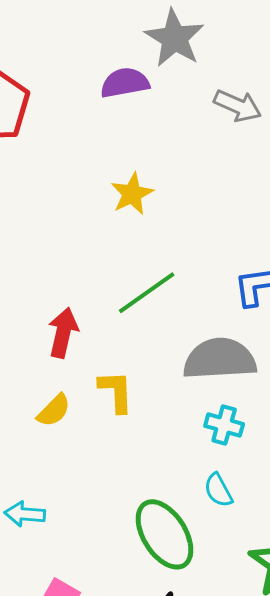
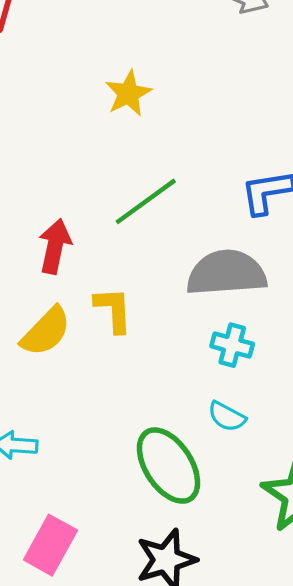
yellow semicircle: (54, 410) -> (46, 331), size x1.4
cyan semicircle: (218, 490) -> (227, 416), turned -33

